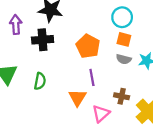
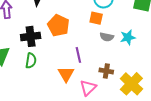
orange square: (124, 39) -> (96, 18), moved
black cross: (43, 40) -> (31, 36), moved
orange pentagon: (88, 46) -> (58, 25), moved

